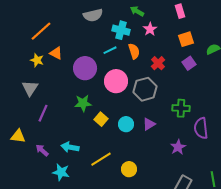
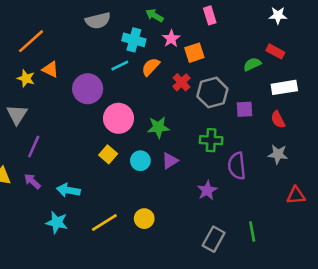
orange square: (186, 39) -> (194, 53), moved
orange semicircle: (134, 51) -> (151, 67), turned -119
purple square: (189, 63) -> (244, 109), moved, turned 32
pink circle: (116, 81) -> (119, 118), moved
gray hexagon: (145, 89) -> (212, 93), moved
green star: (83, 103) -> (158, 127), moved
purple arrow: (42, 150) -> (32, 181), moved
yellow line: (101, 159) -> (104, 222), moved

